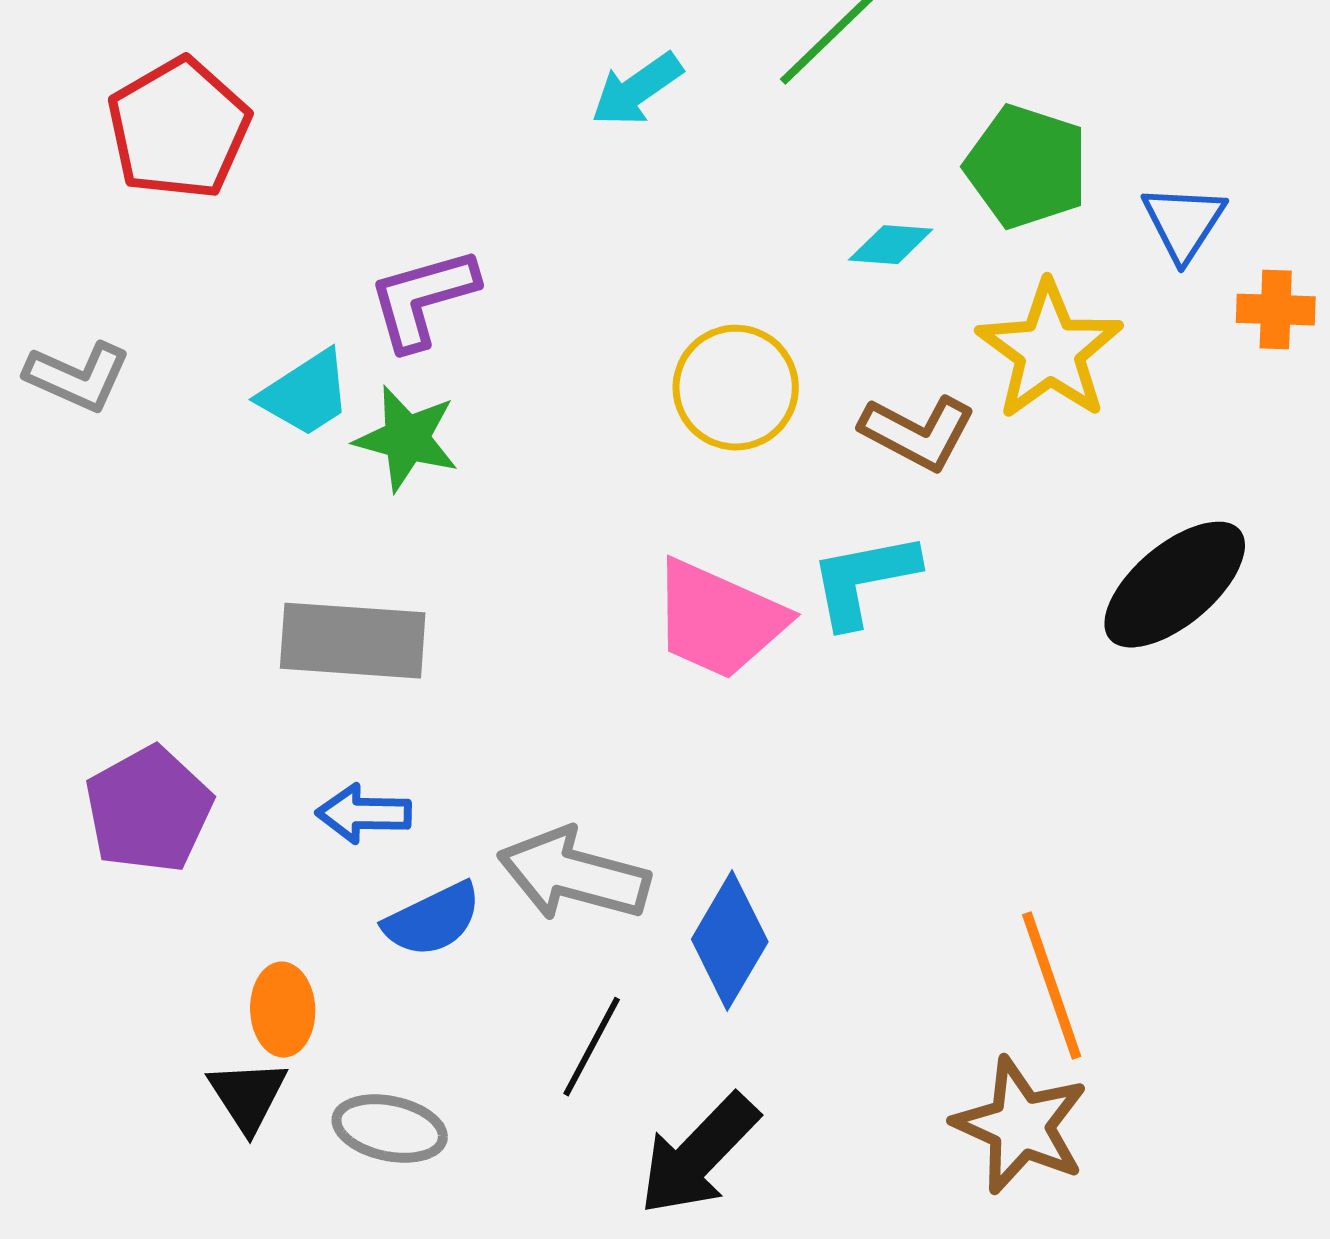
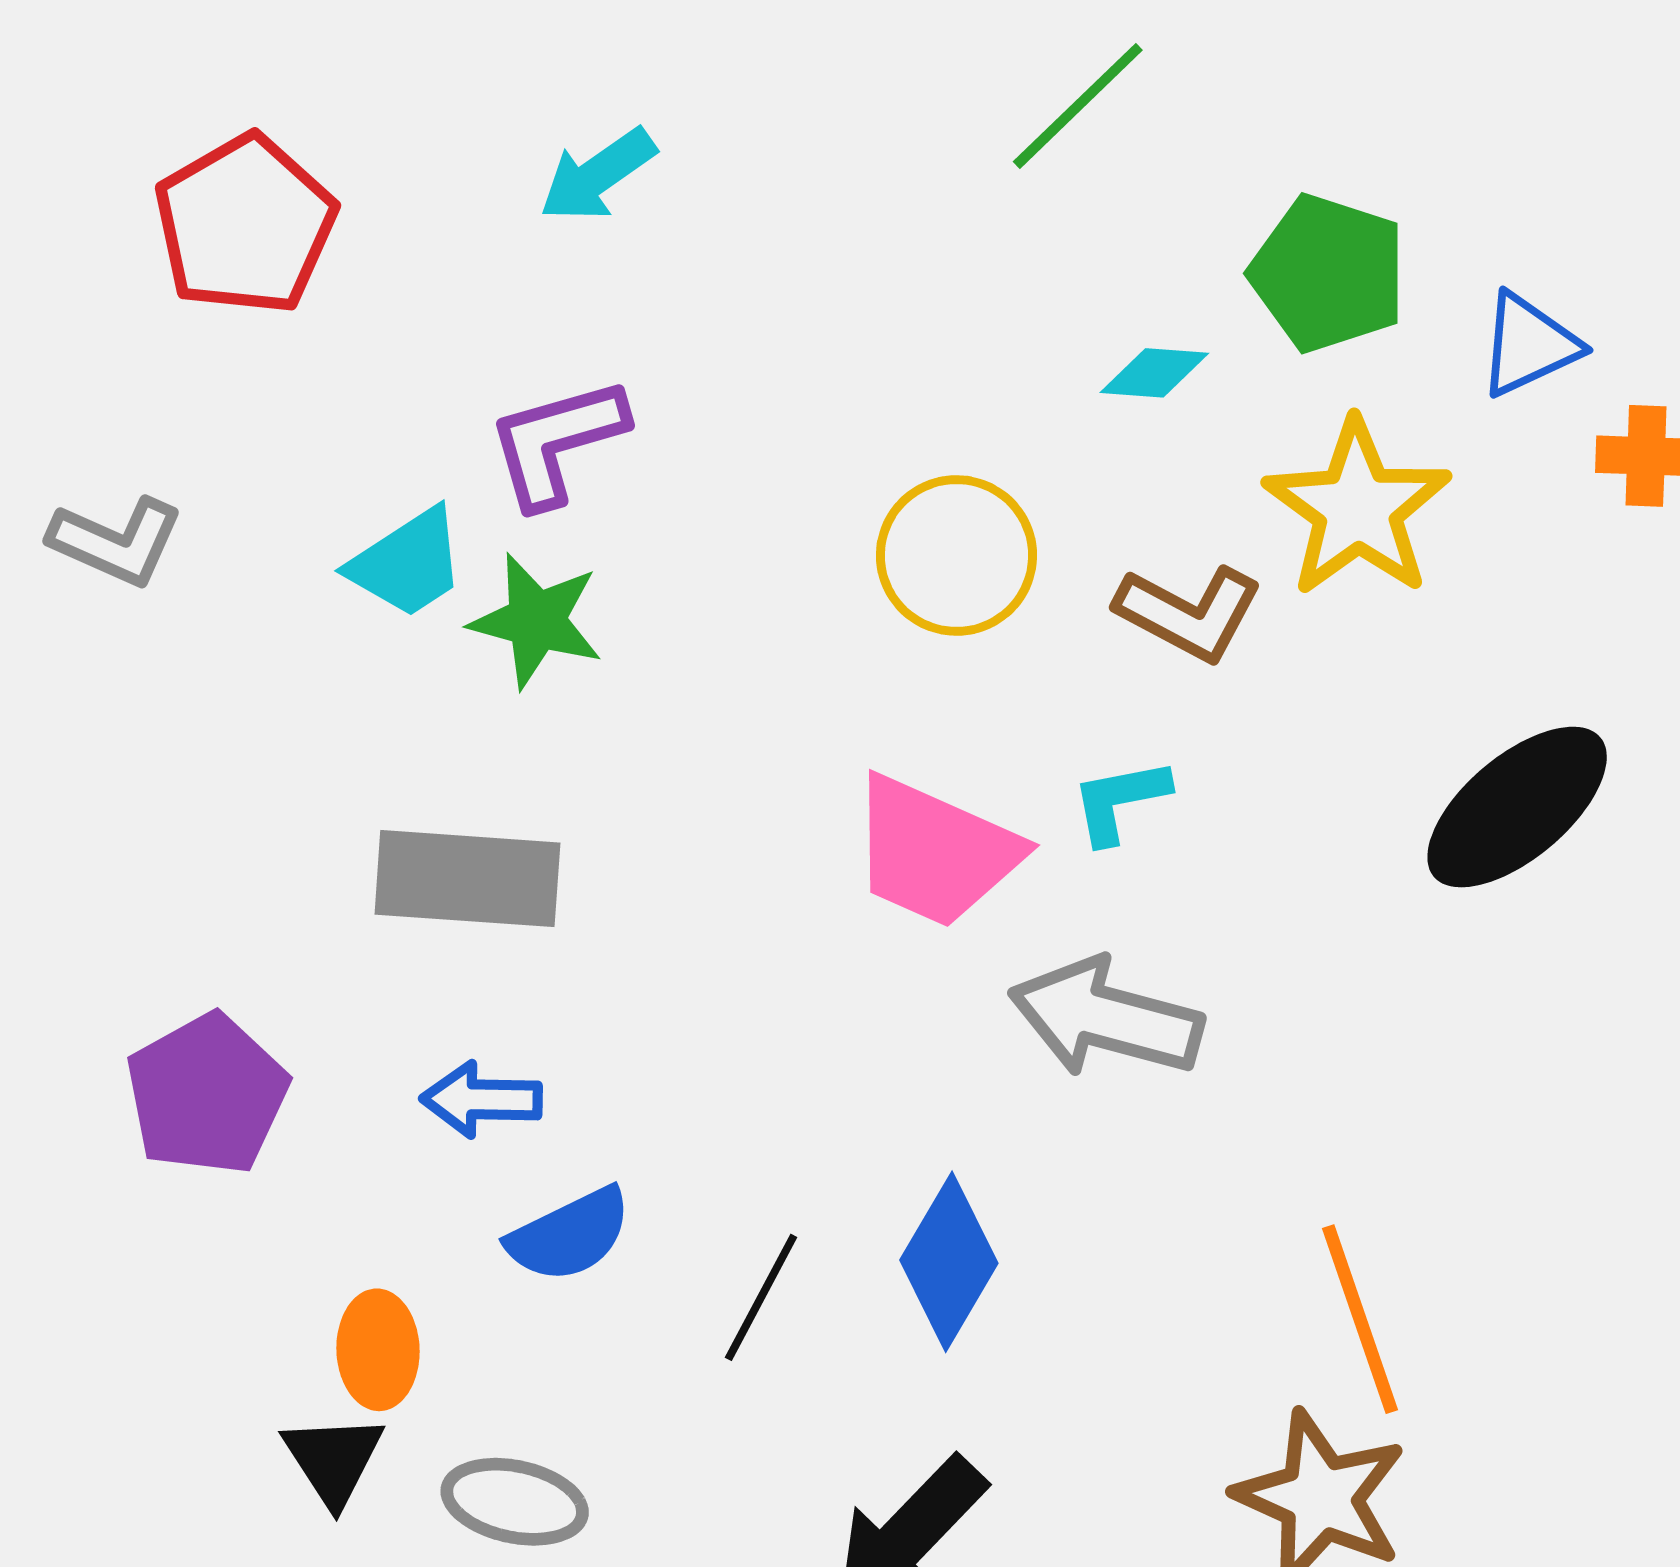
cyan arrow: (637, 90) -> (598, 175), moved
blue triangle: (1184, 223) -> (1529, 345), turned 32
cyan L-shape: (864, 580) -> (1120, 801), size x0.7
gray arrow: (574, 875) -> (1106, 1018), moved
black line: (592, 1047) -> (761, 1297), moved

